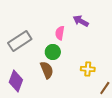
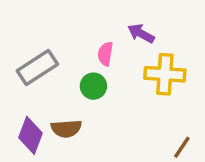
yellow cross: (88, 69) -> (165, 74), moved, size x1.6
brown semicircle: (47, 70) -> (66, 129), moved, turned 108

